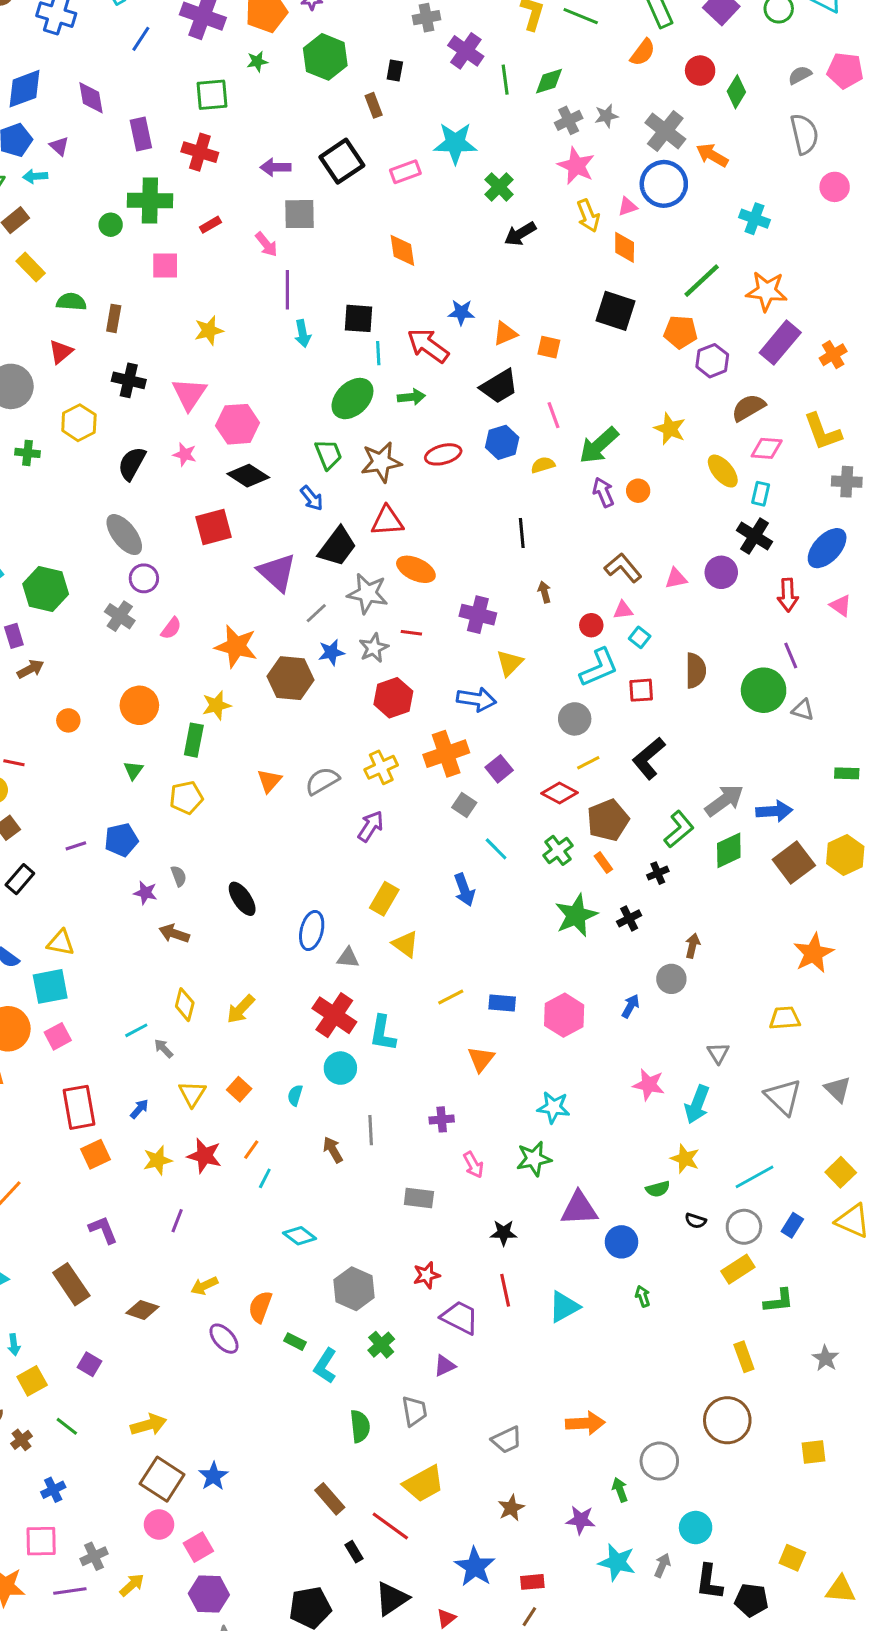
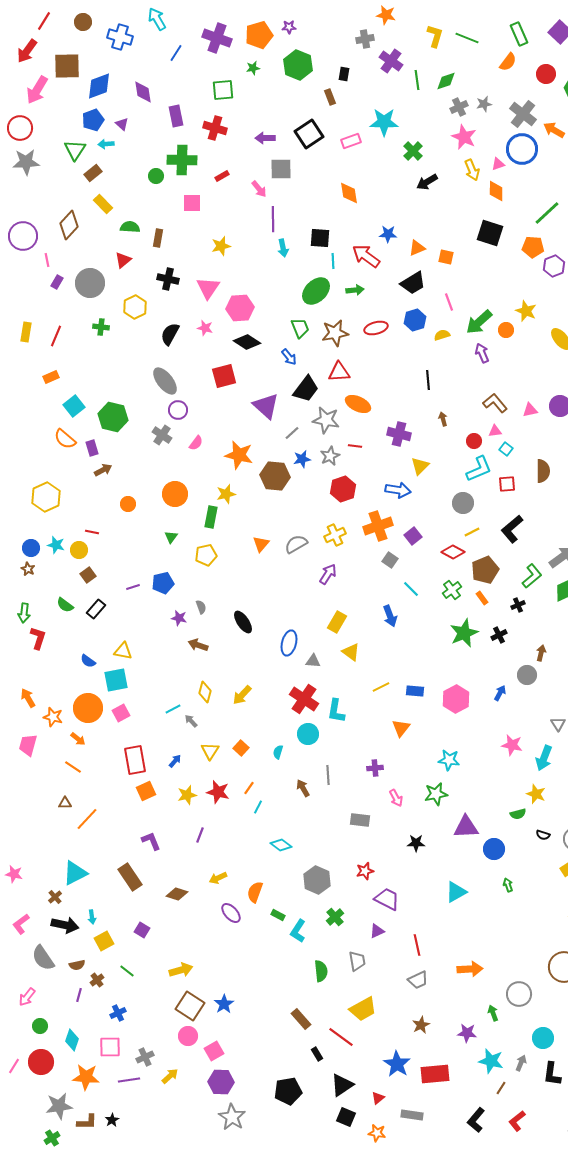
orange circle: (638, 491) -> (506, 330), moved
red line: (505, 1290) -> (417, 945), moved
red rectangle: (532, 1582) -> (435, 1074), size x1.8
brown line: (529, 1617) -> (501, 1088), moved

